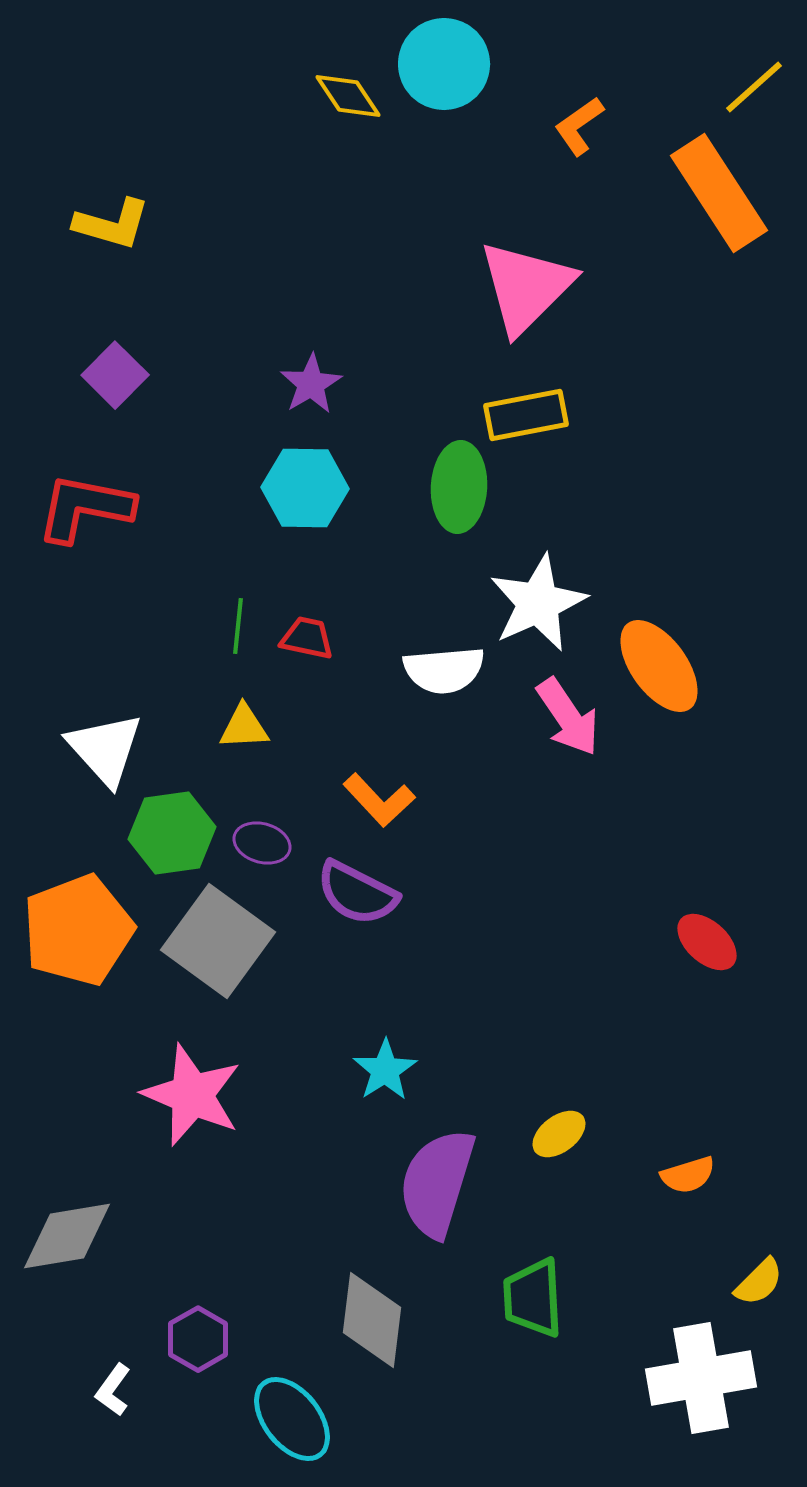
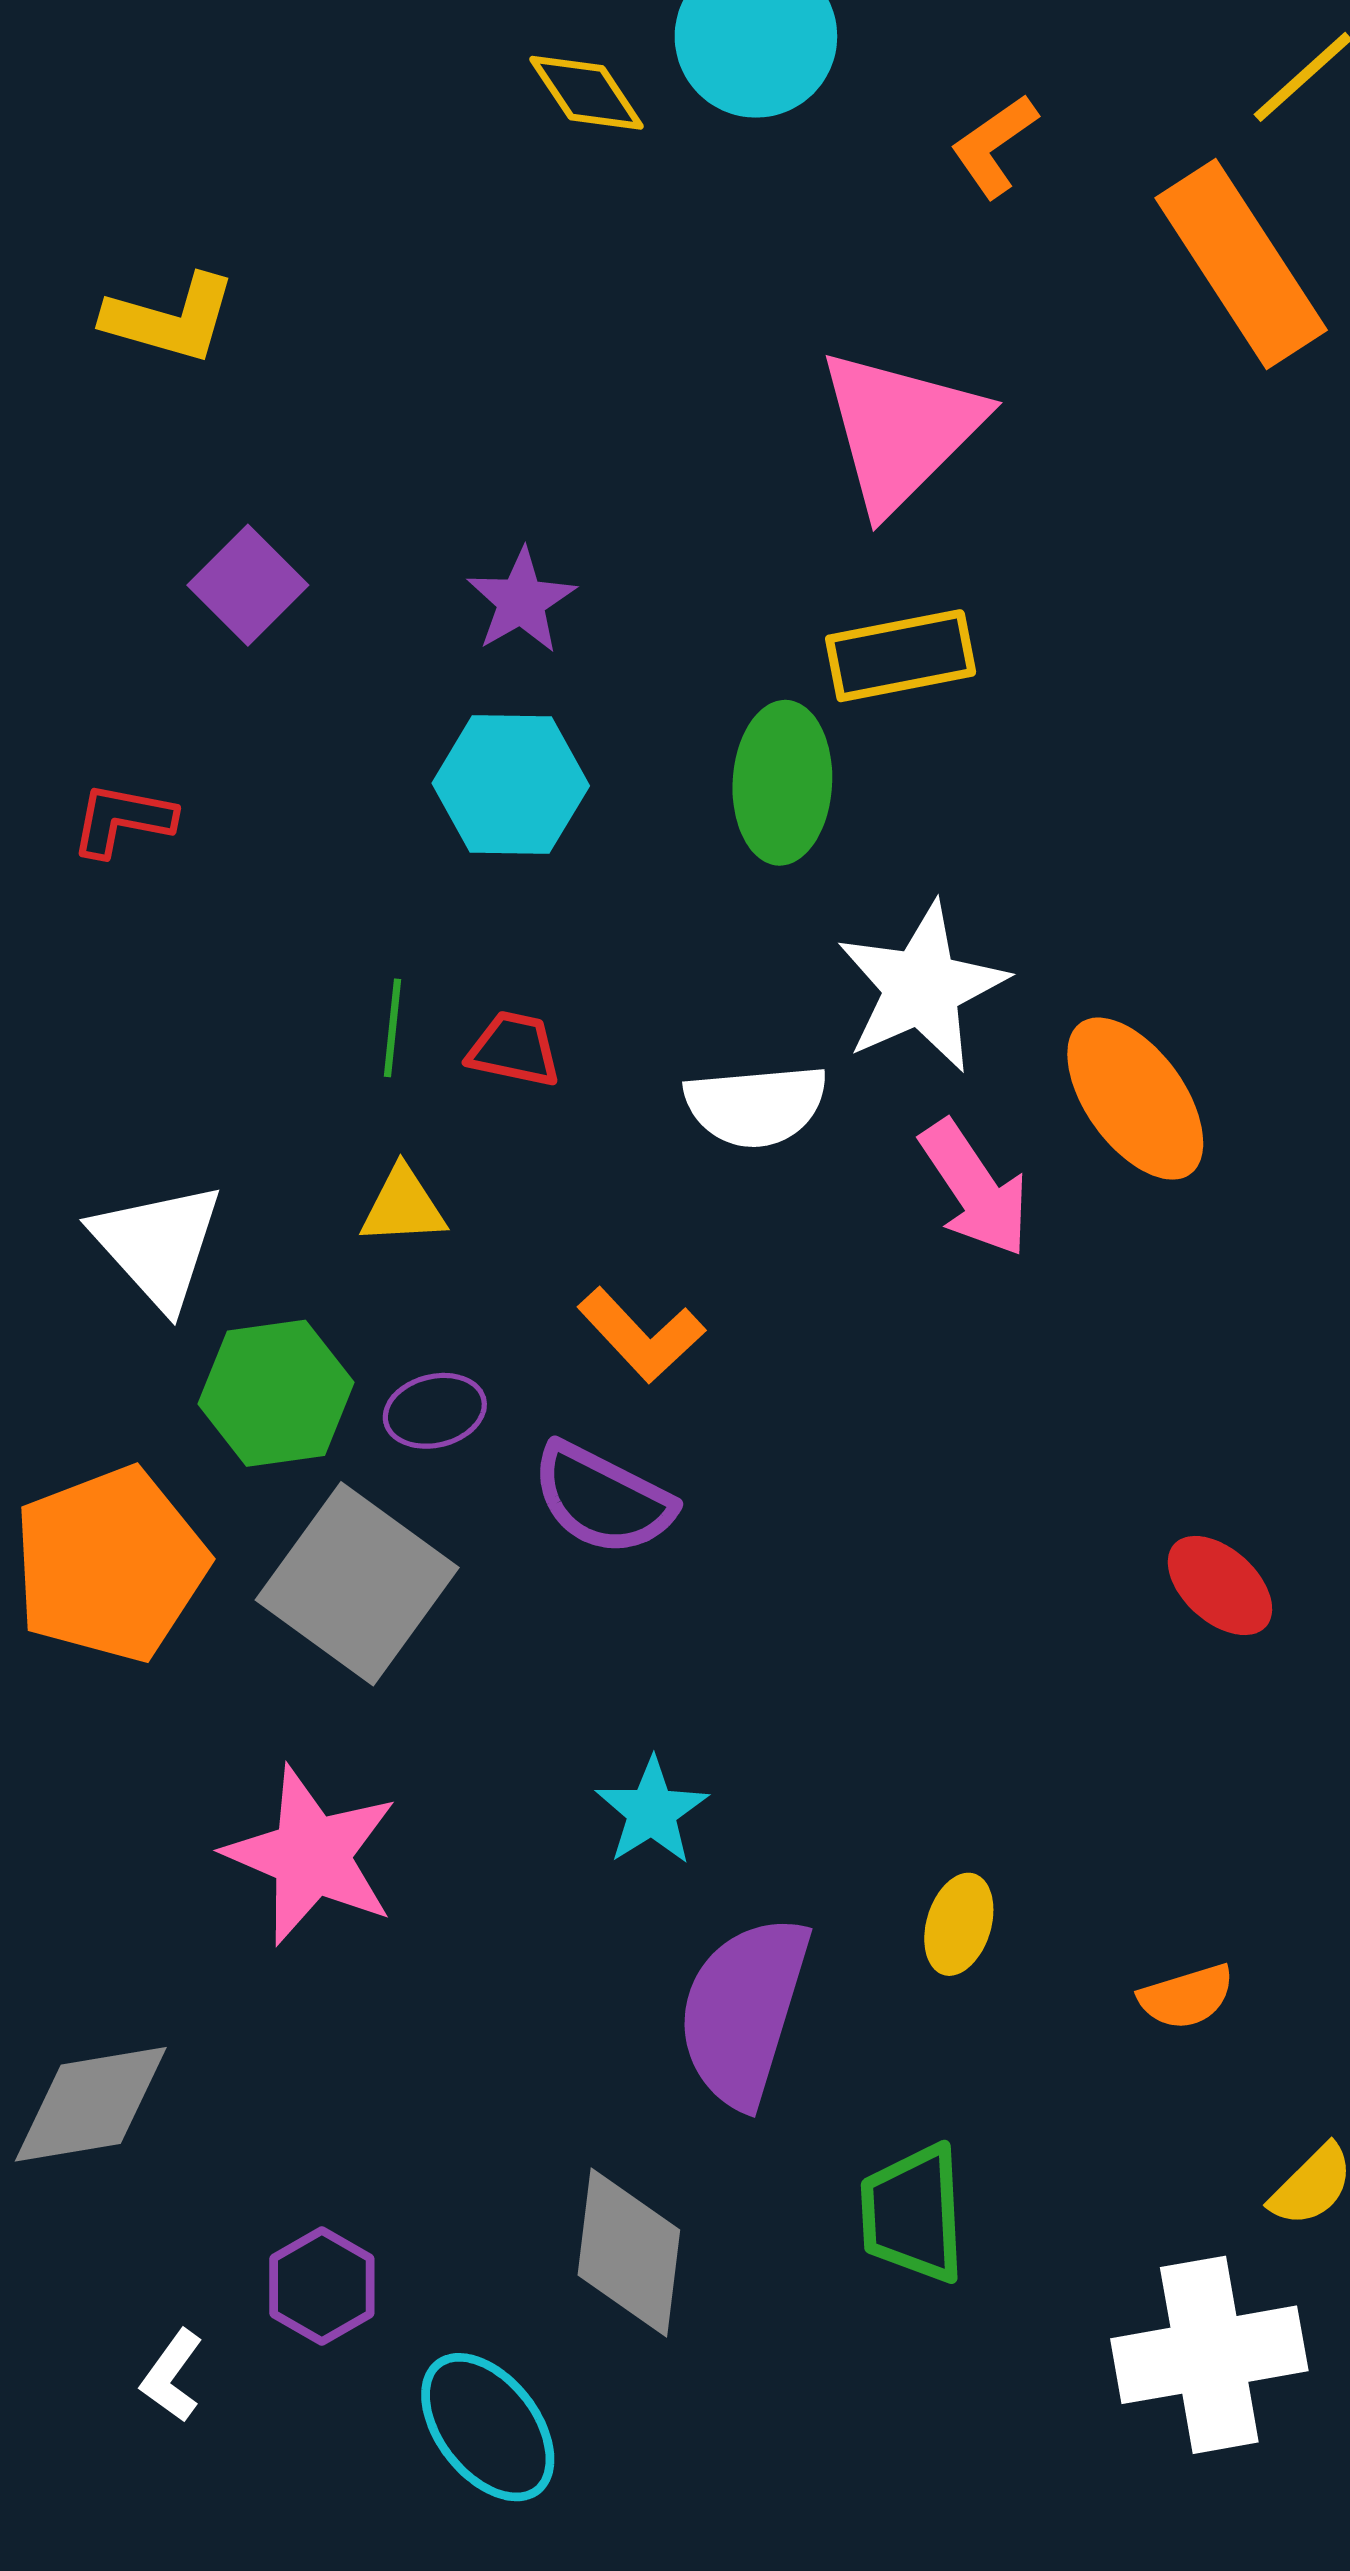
purple square: (115, 375) -> (248, 585), moved
red L-shape: (85, 508) -> (122, 820), size x0.6
purple ellipse: (262, 843) -> (435, 1411), turned -30
yellow ellipse: (559, 1134) -> (959, 1924), turned -36

